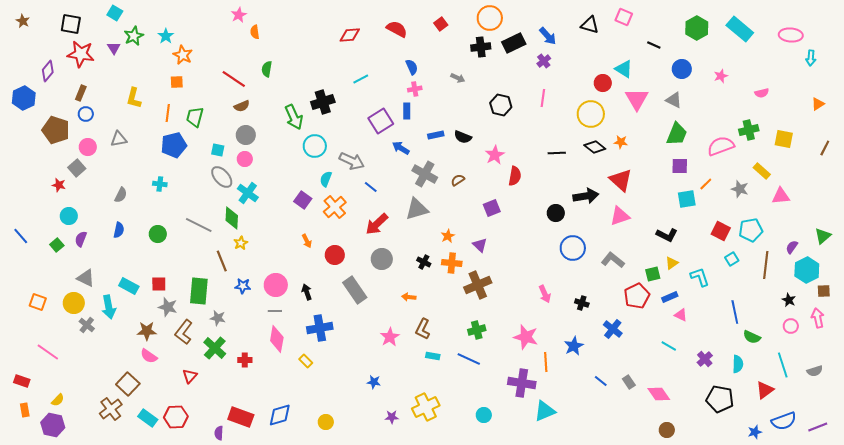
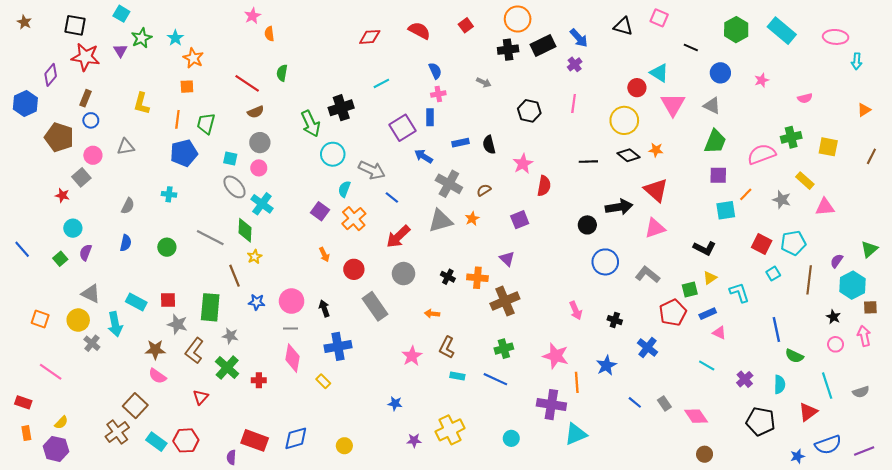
black semicircle: (463, 137) -> (489, 145), turned 54
orange star: (448, 236) -> (472, 219), moved

